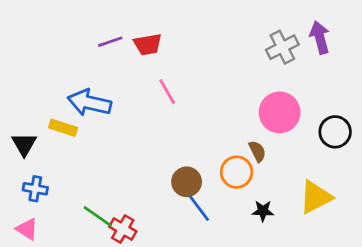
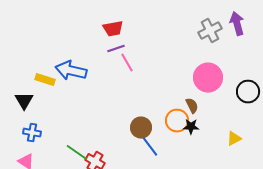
purple line: (110, 42) -> (116, 49), moved
yellow rectangle: (63, 128) -> (45, 80), moved
yellow triangle: (316, 197) -> (234, 139), size x0.6
black star: (263, 211) -> (191, 127), moved

